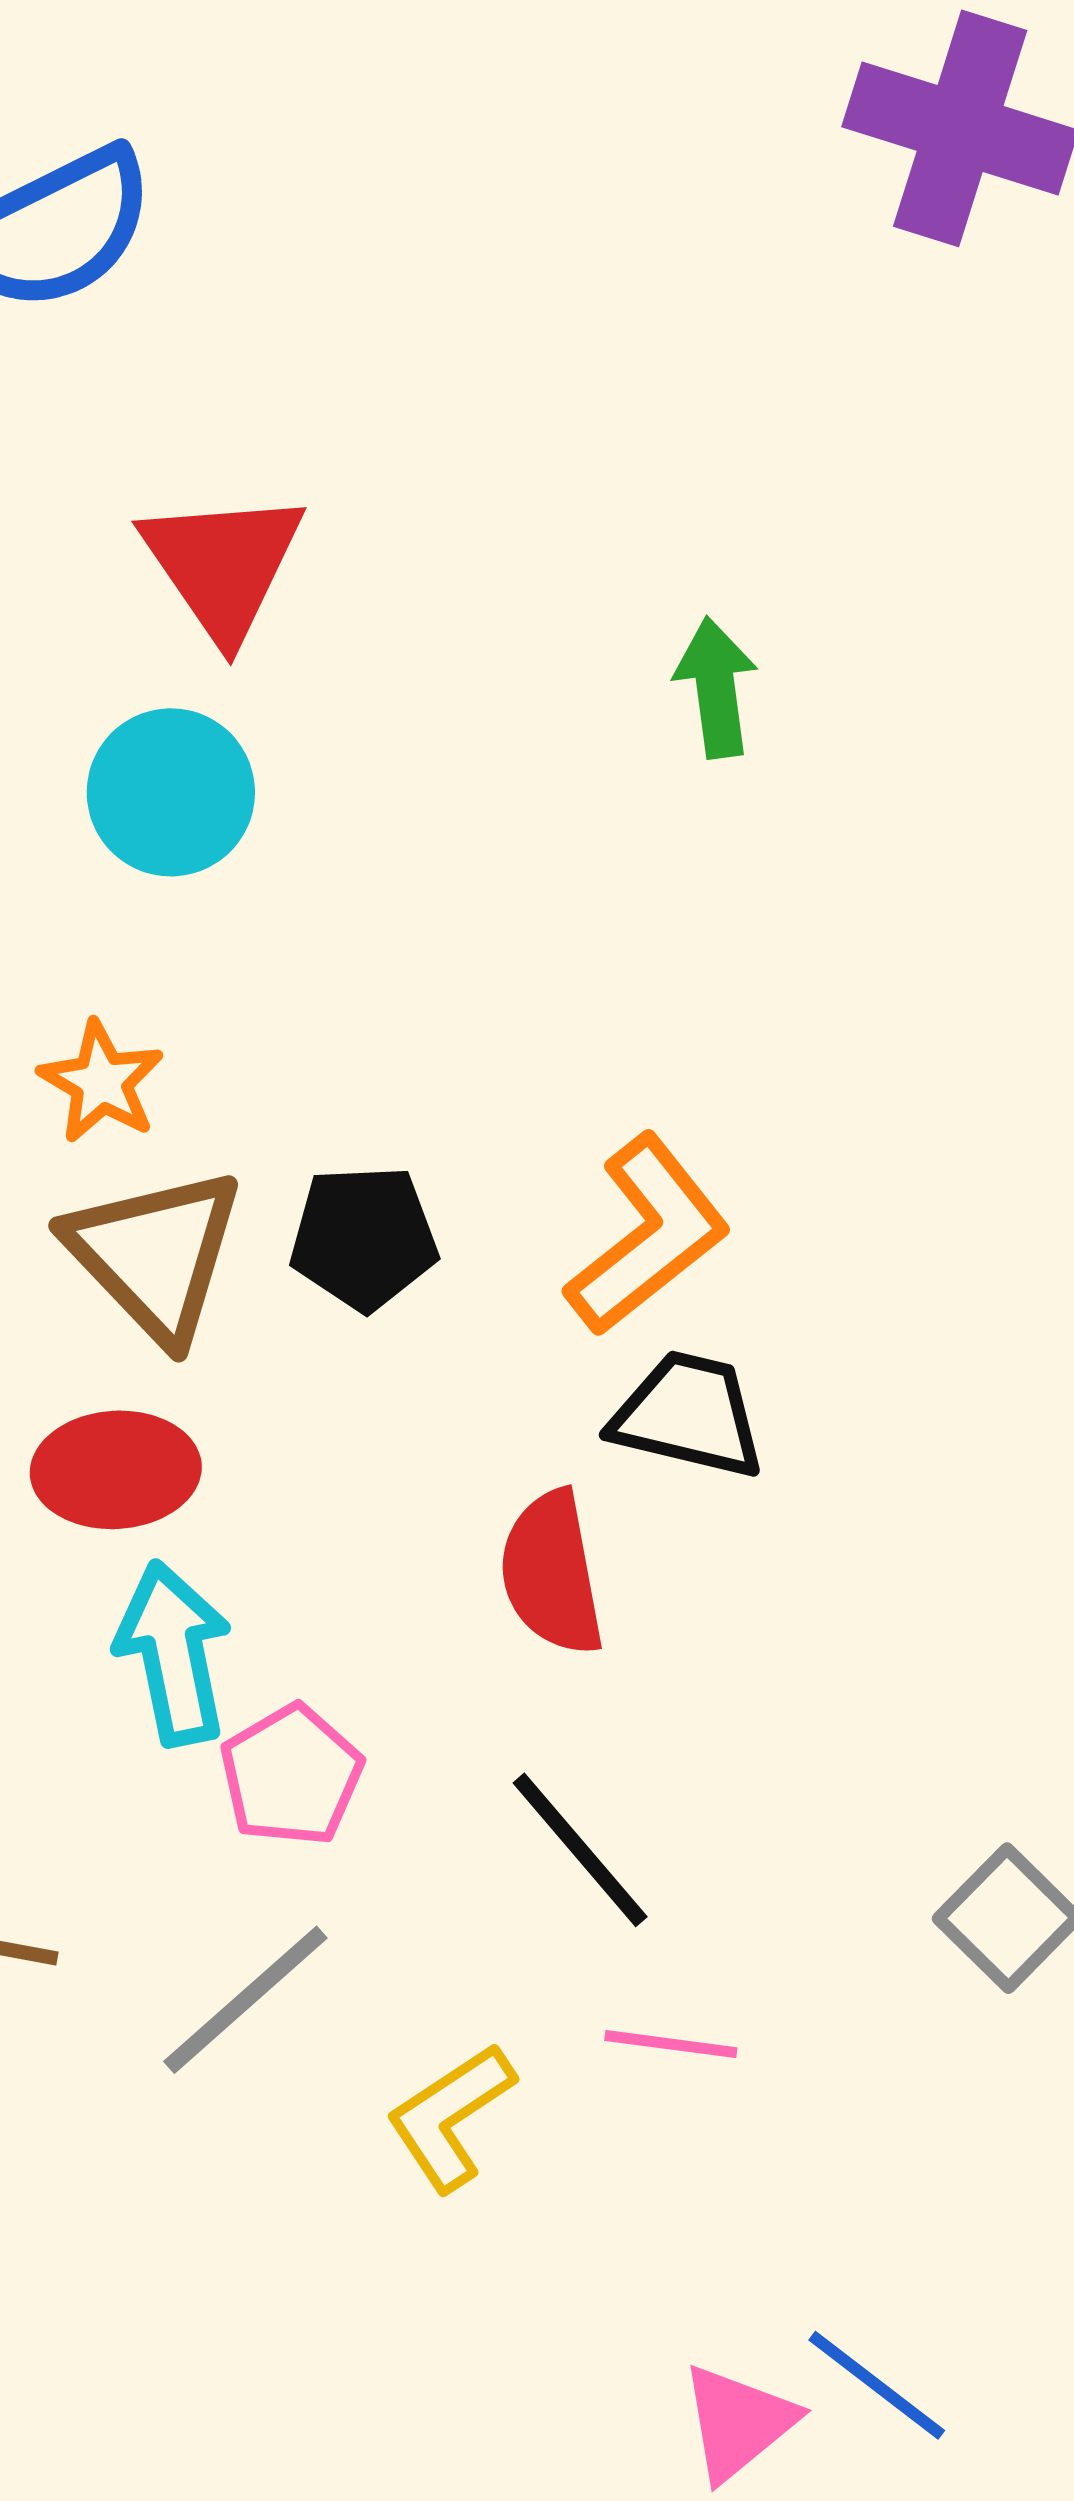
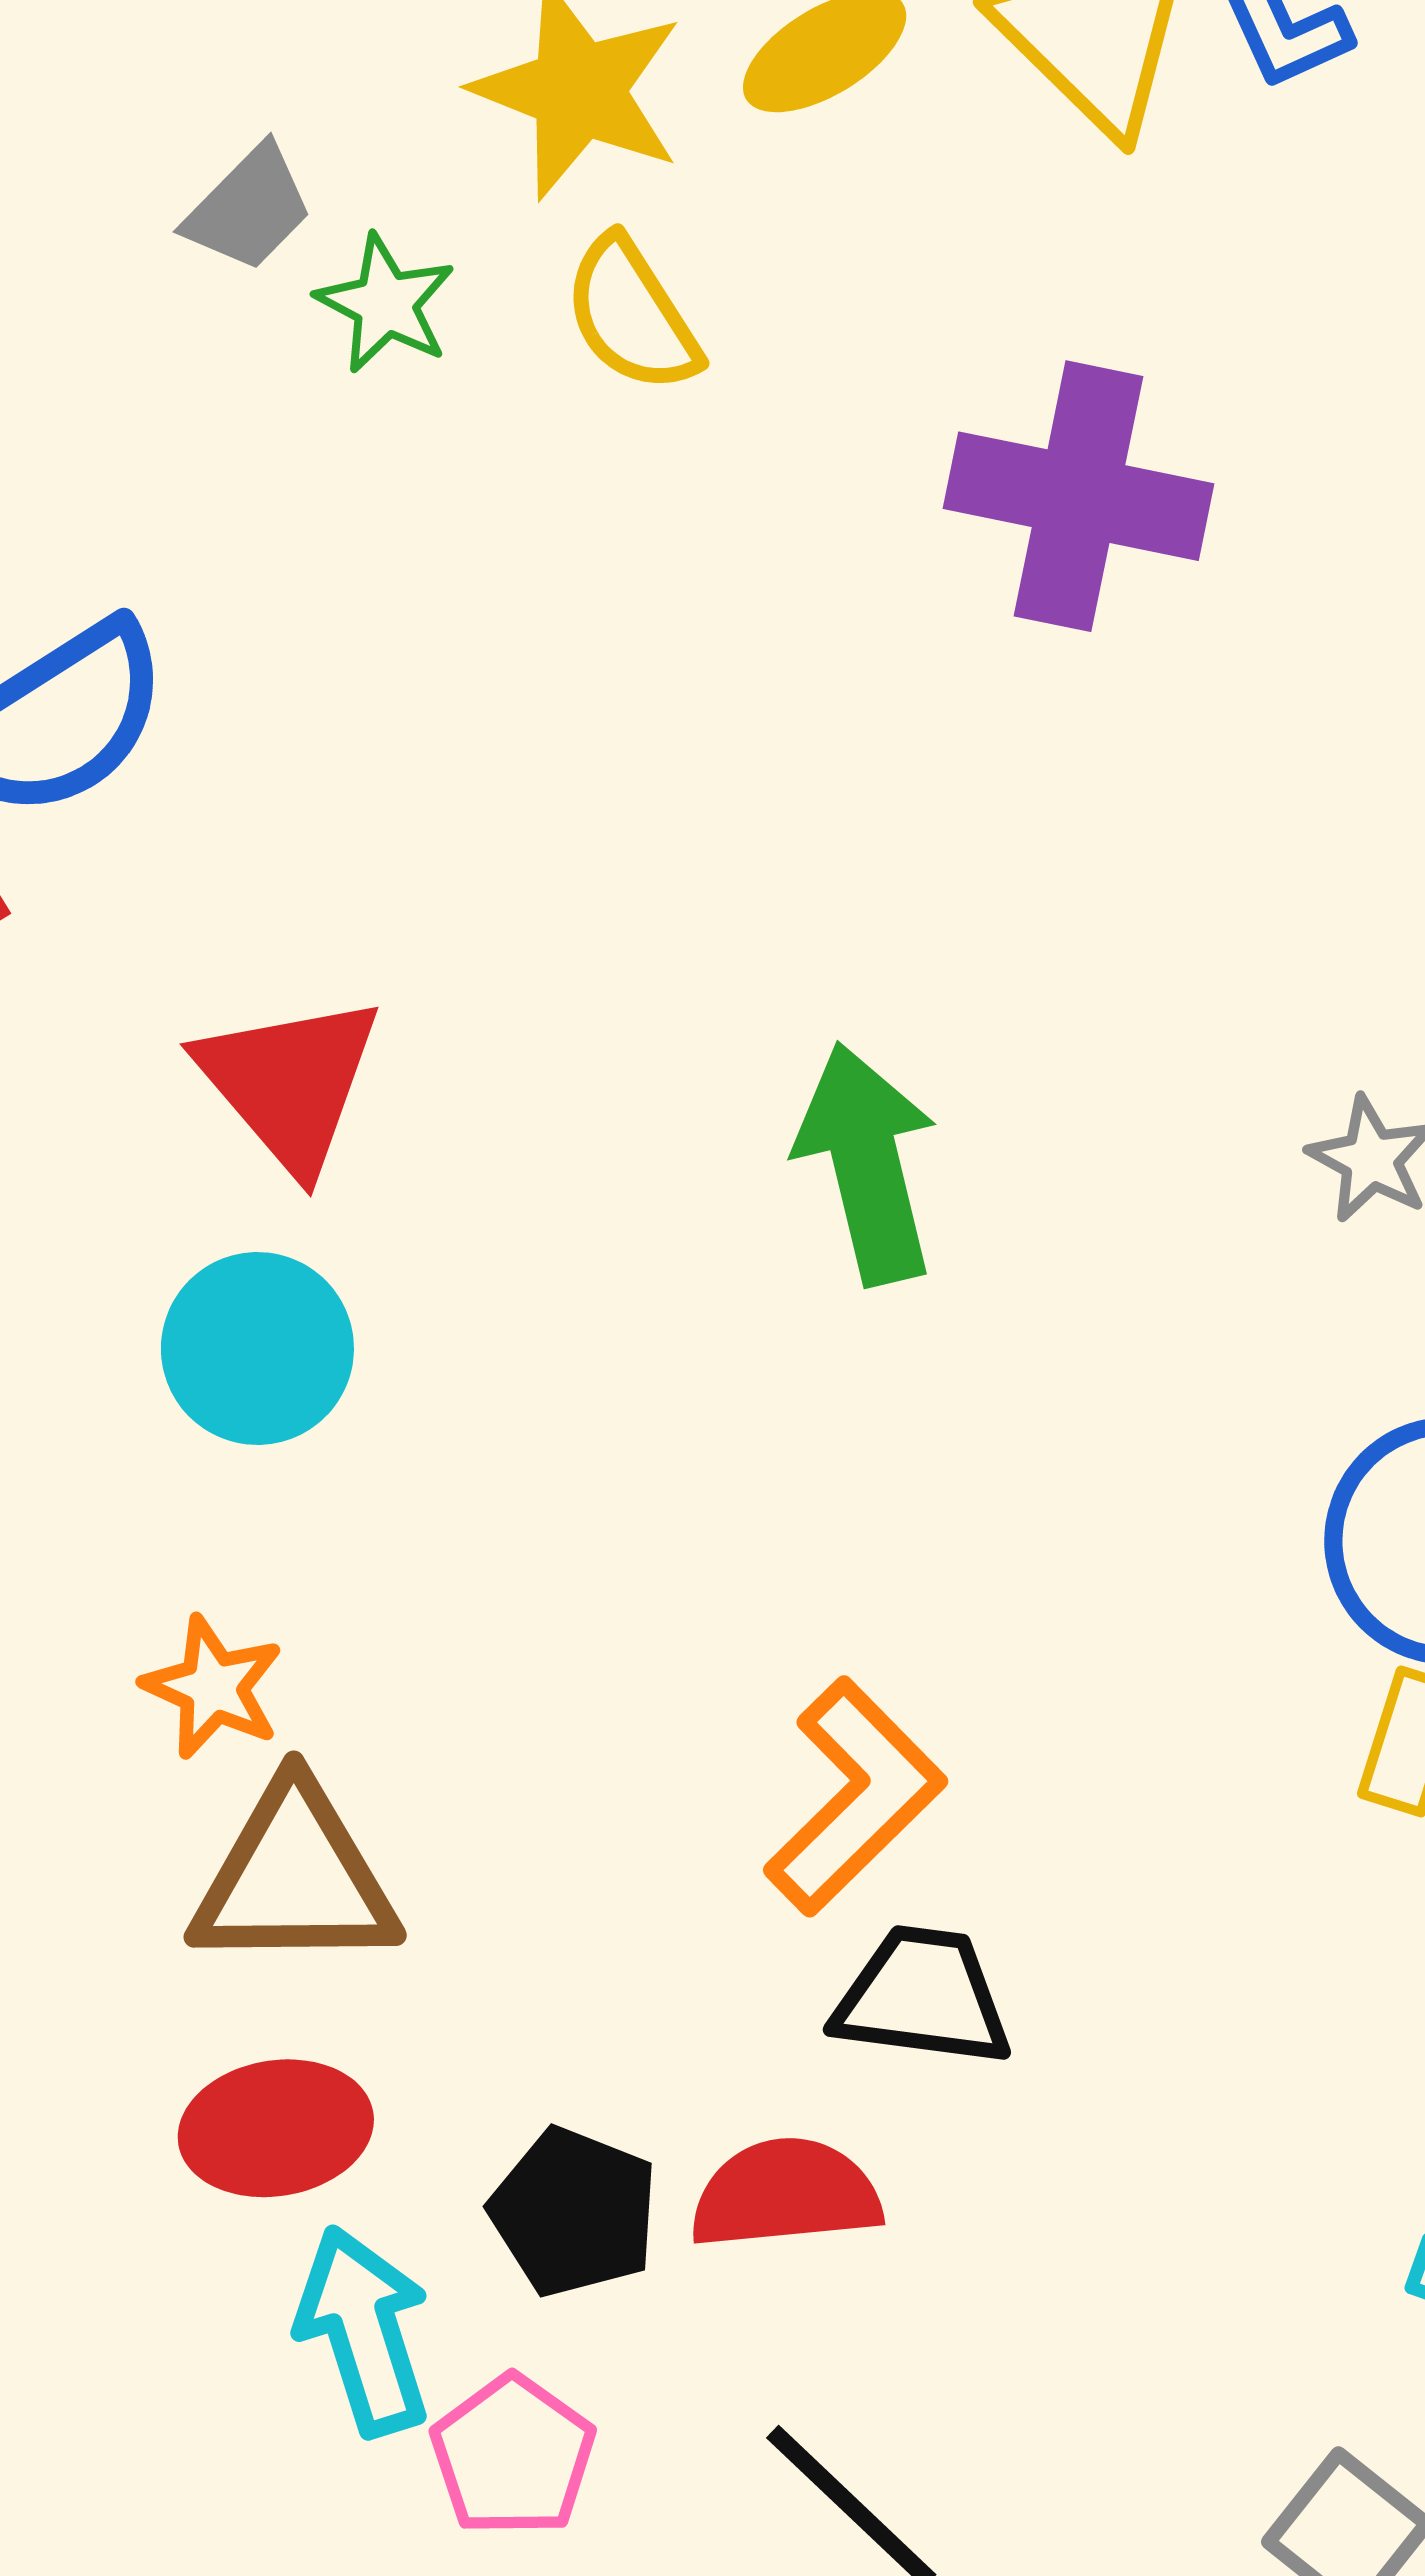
green arrow: (716, 688) -> (867, 1164), size x1.5
black pentagon: (364, 1238) -> (574, 2212), moved, turned 30
brown triangle: (155, 1255) -> (295, 1878), turned -41
red semicircle: (552, 1573) -> (786, 2194), turned 101

